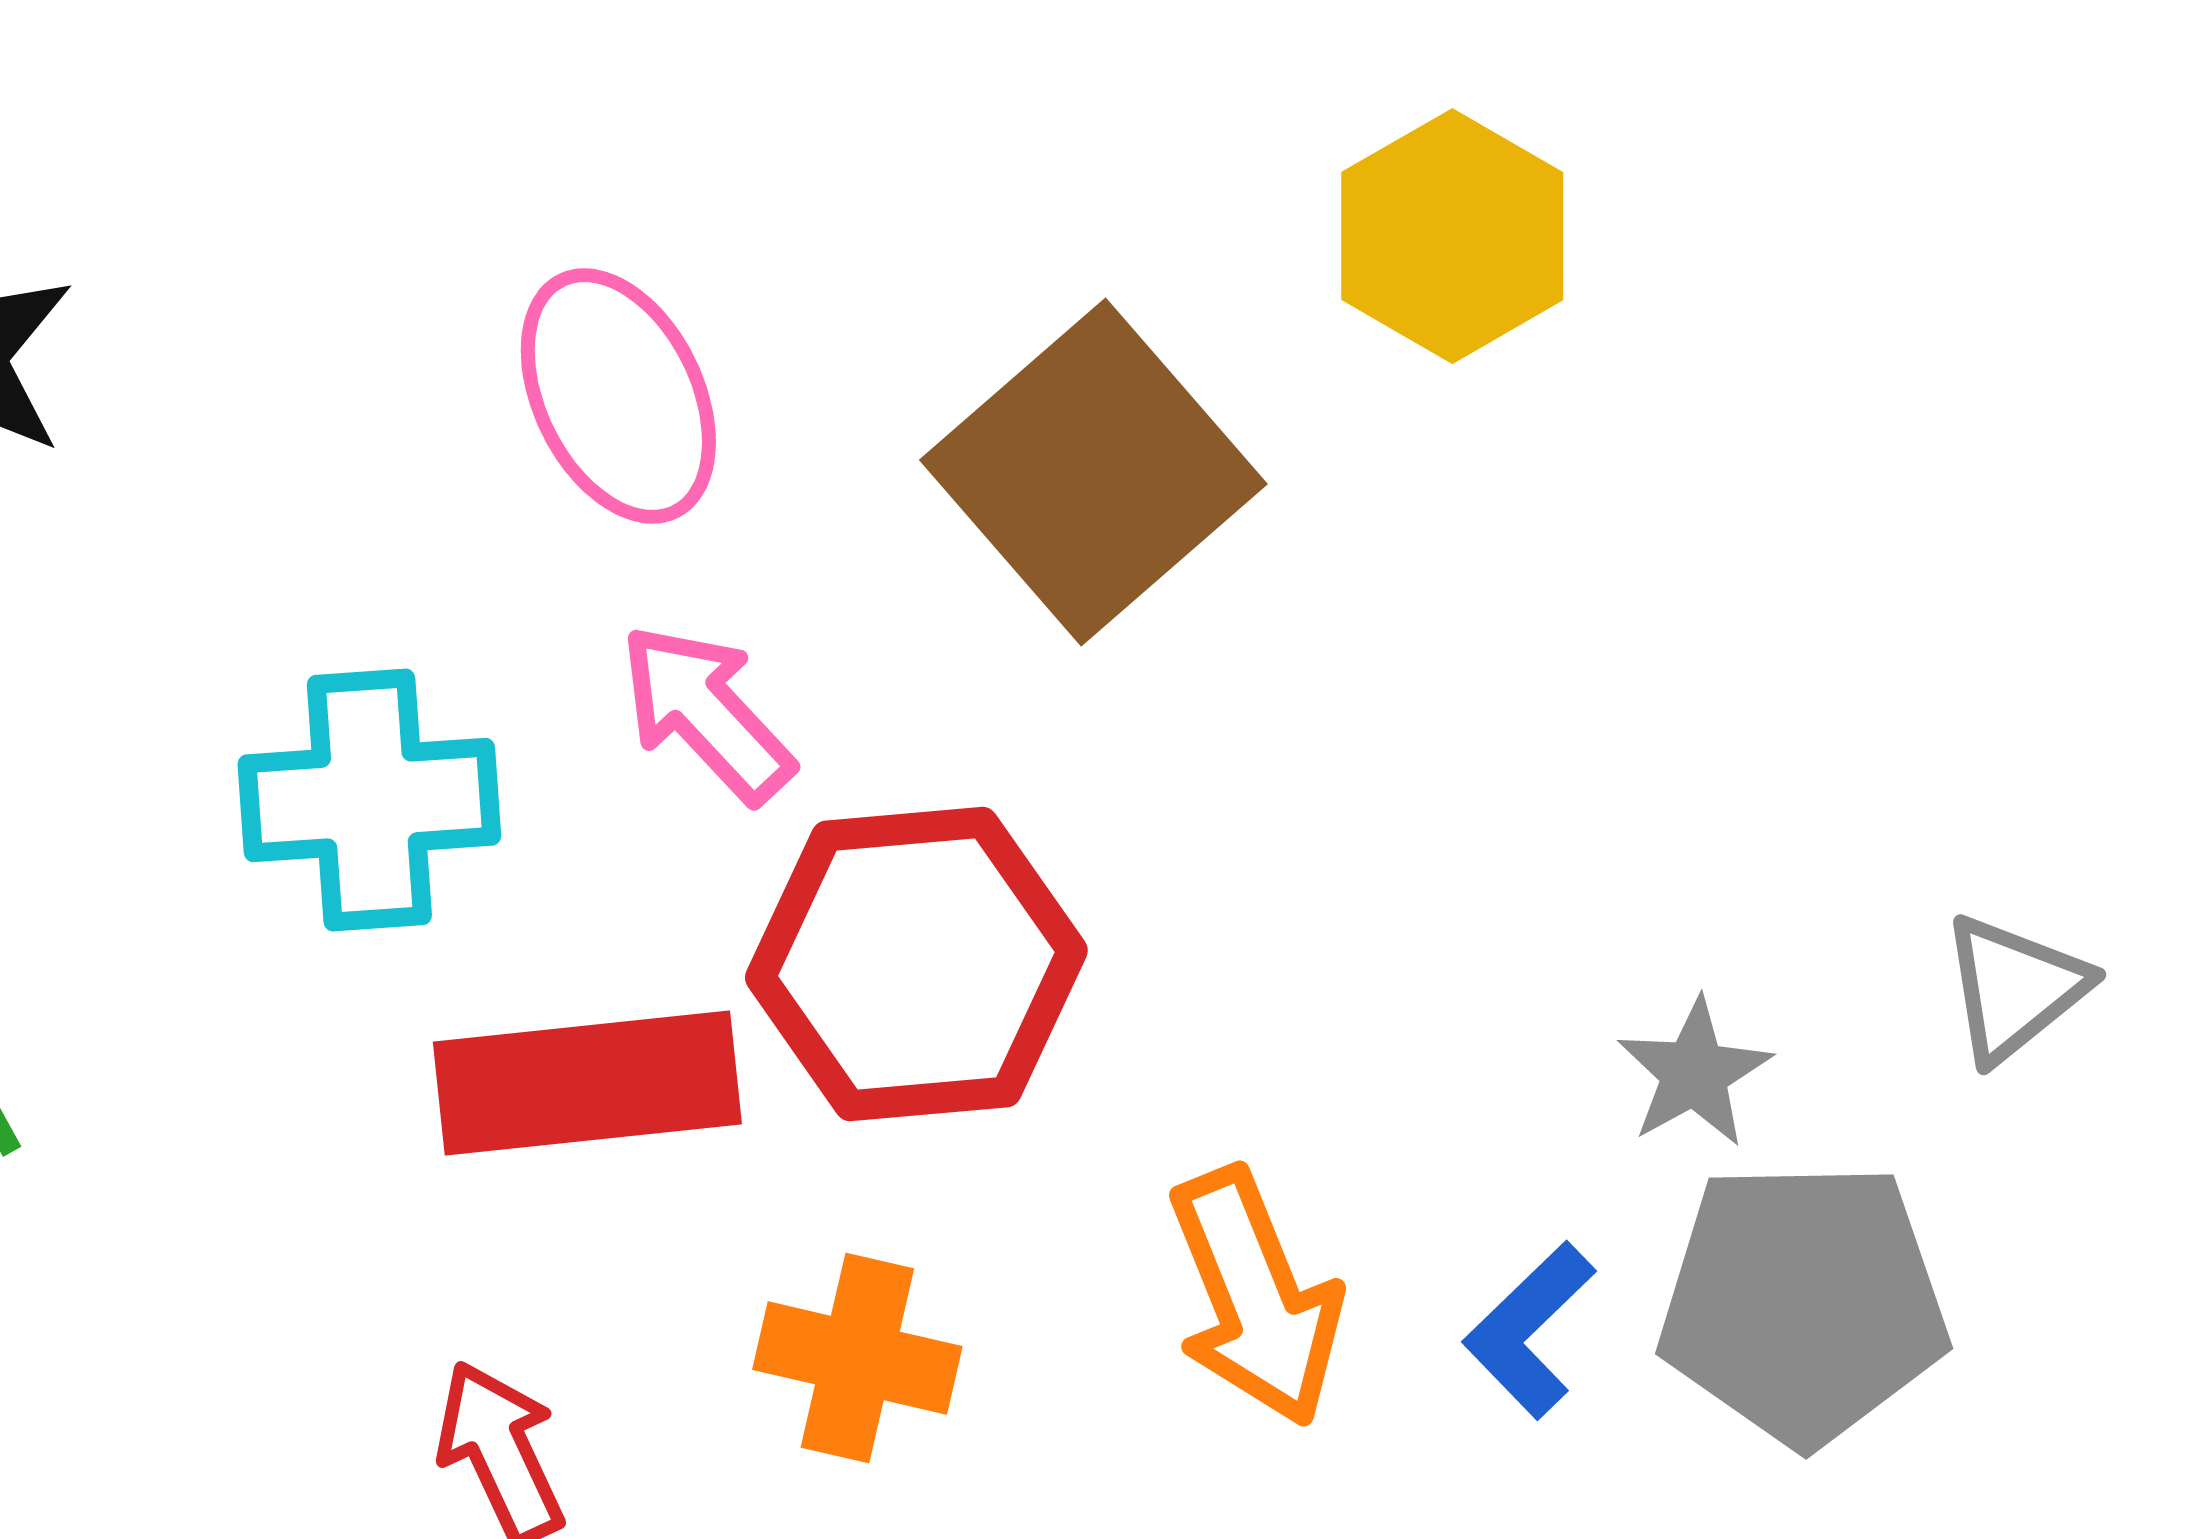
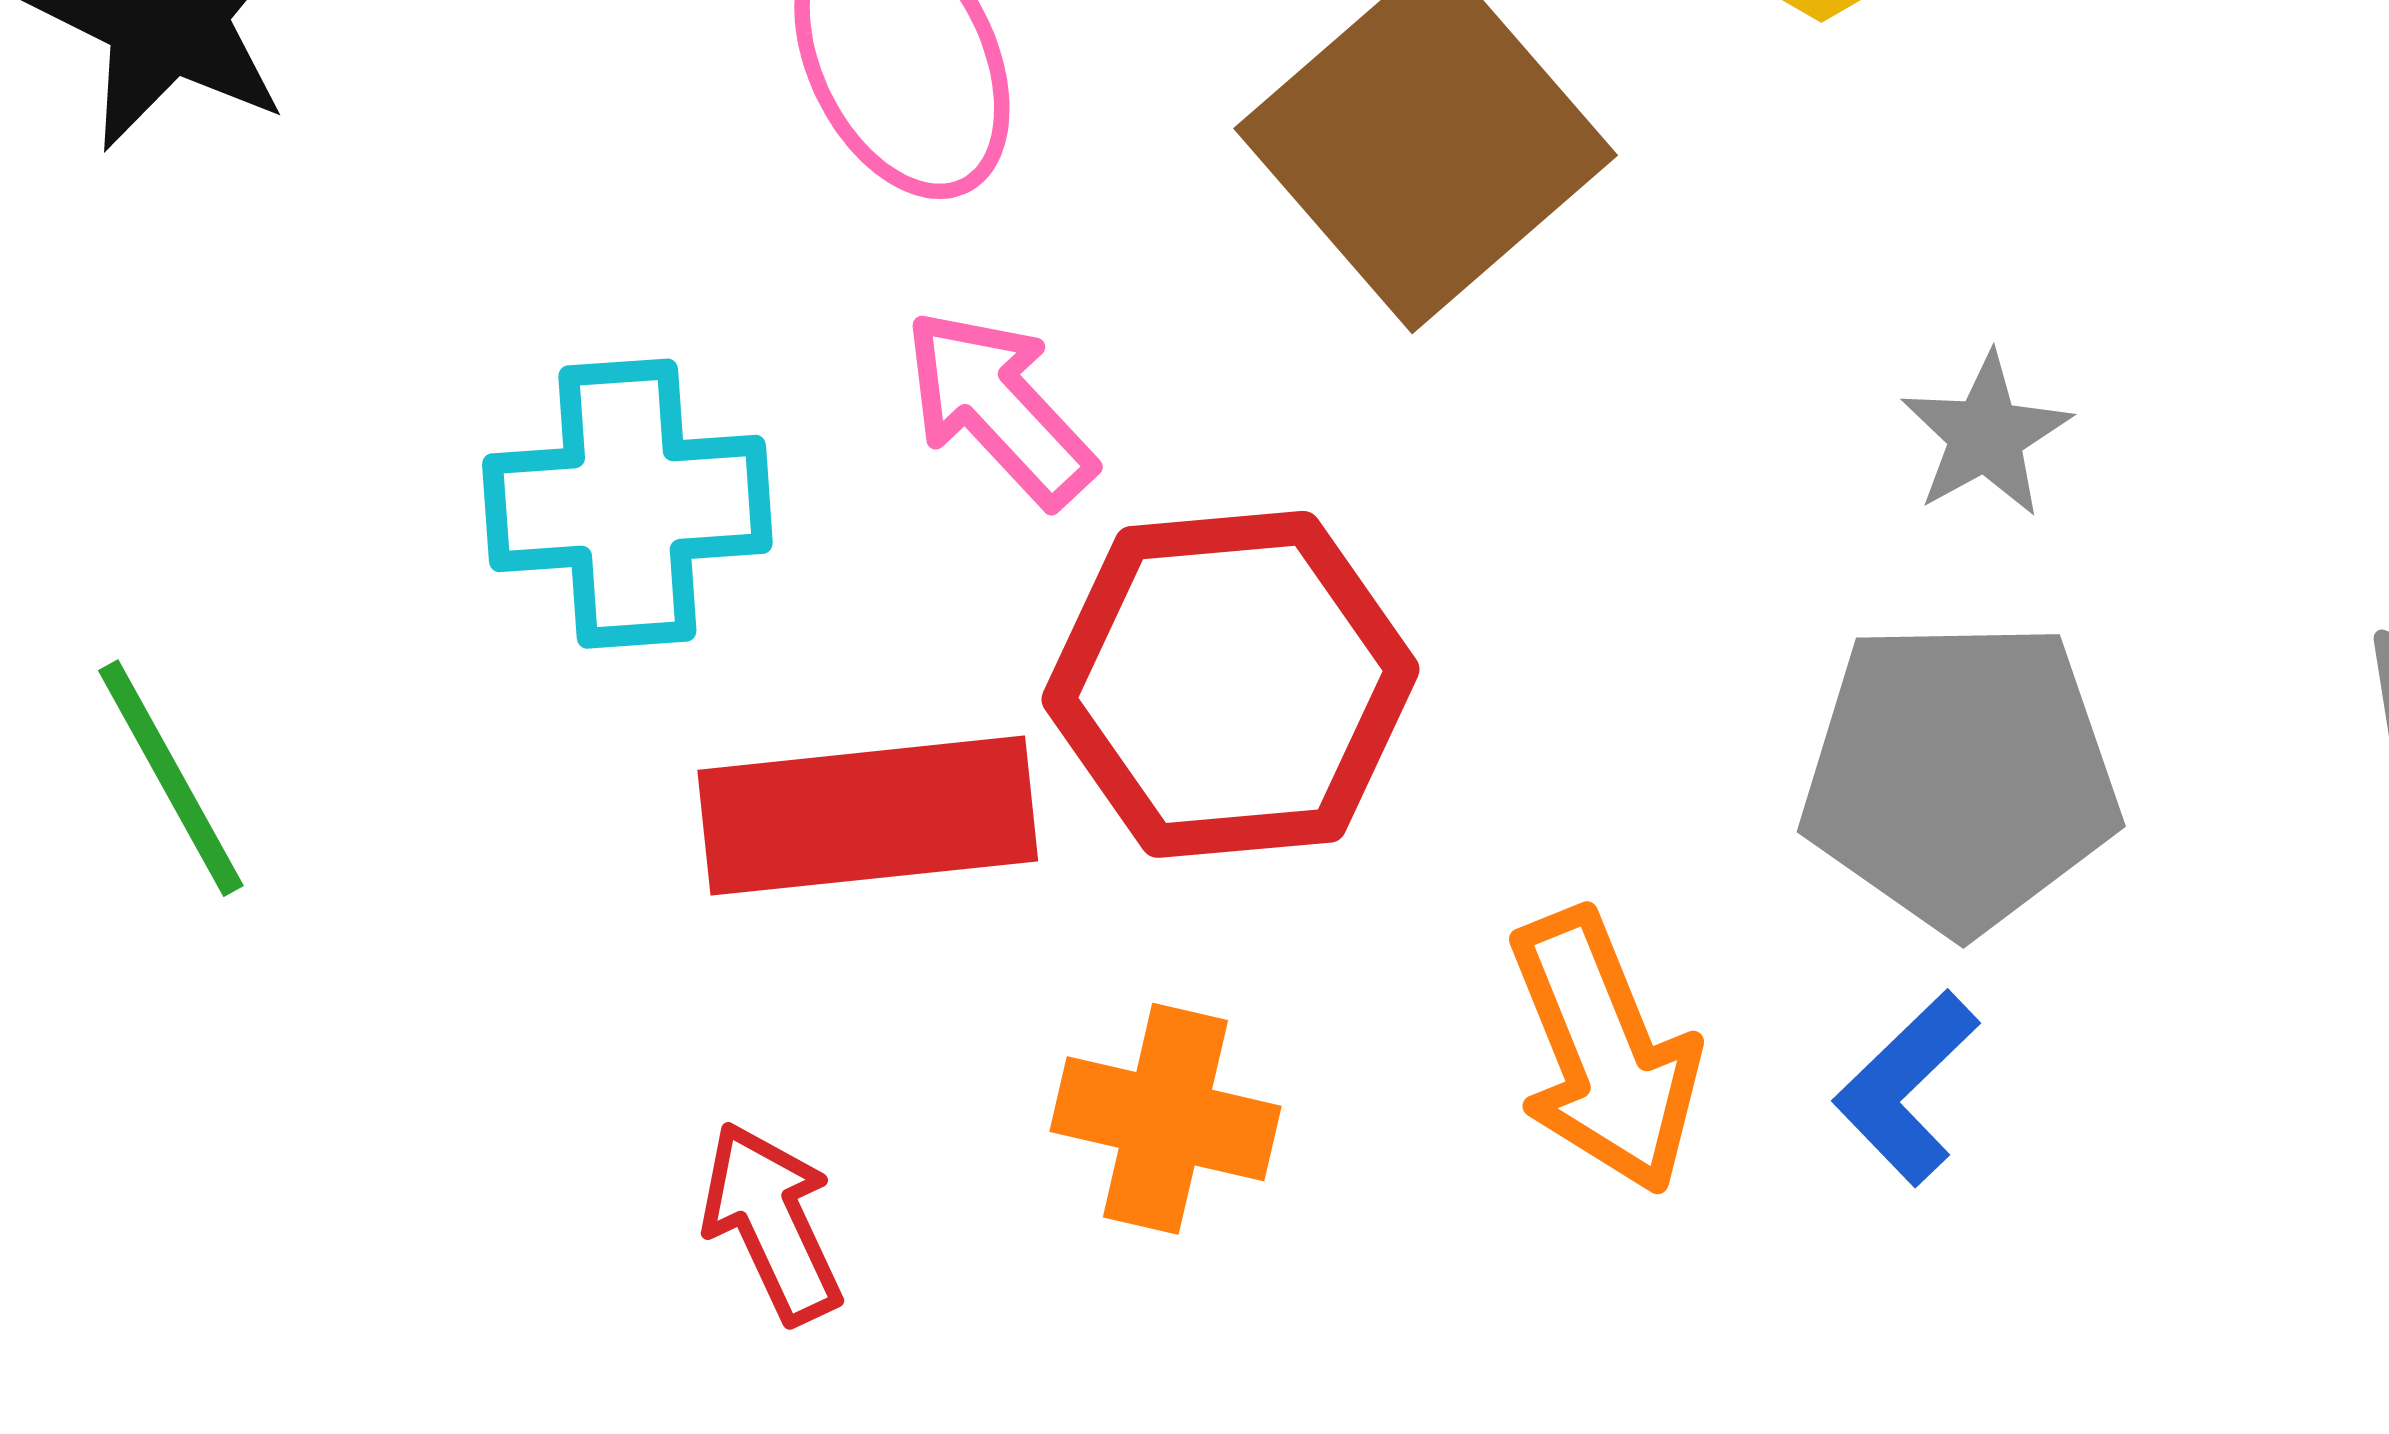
gray star: (1694, 1073) -> (1986, 435), moved
gray pentagon: (1803, 1303) -> (1960, 776), moved

